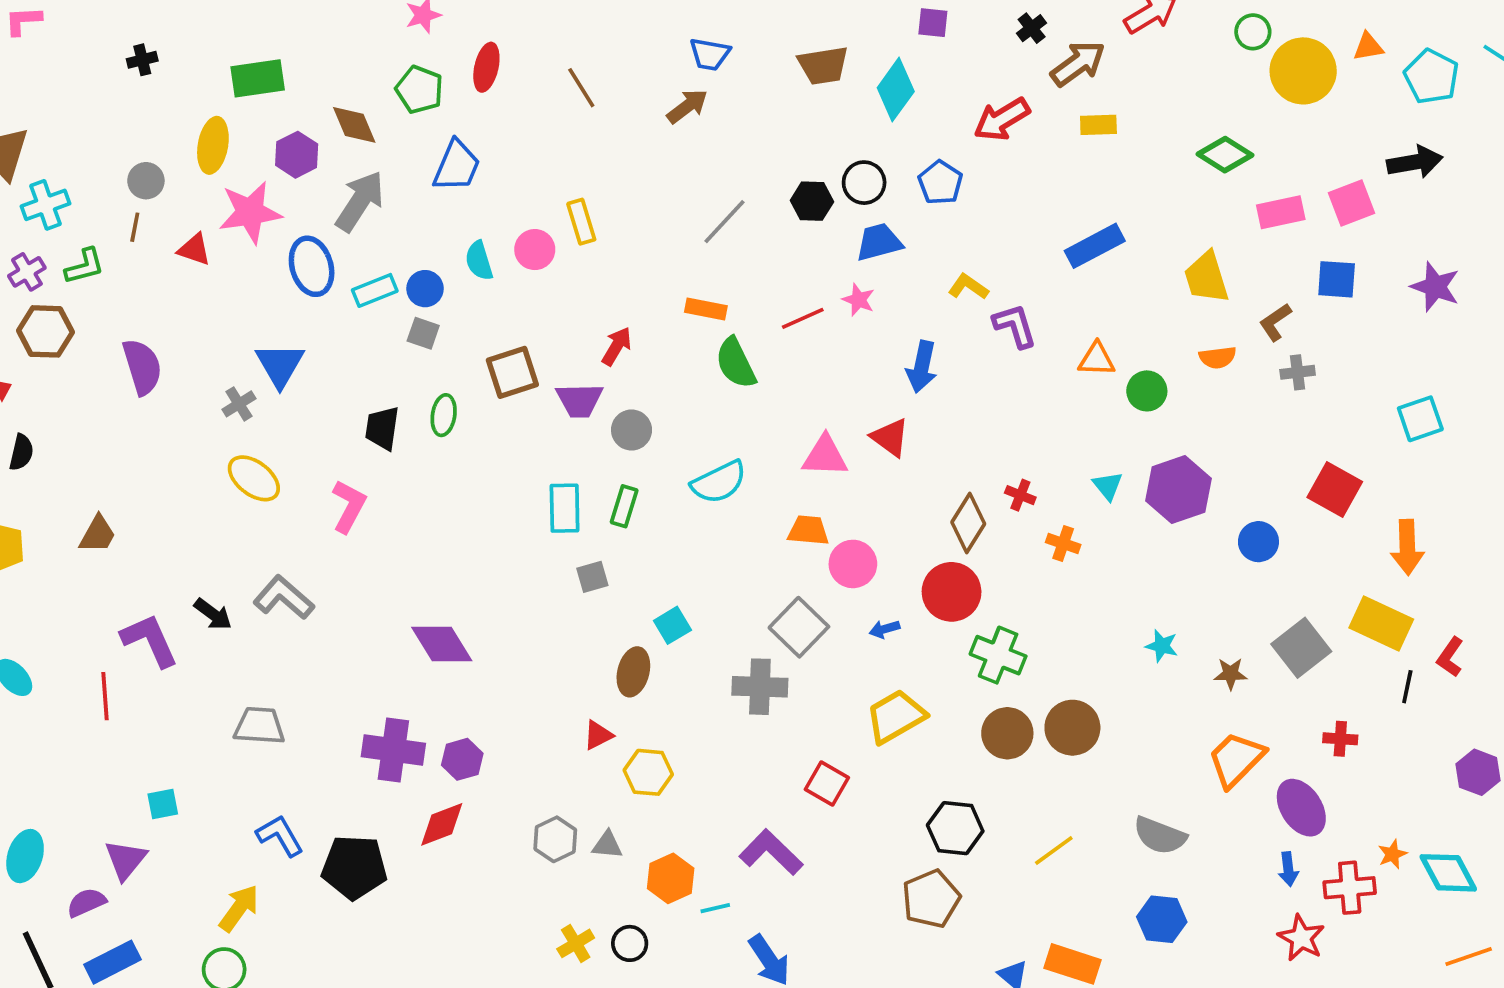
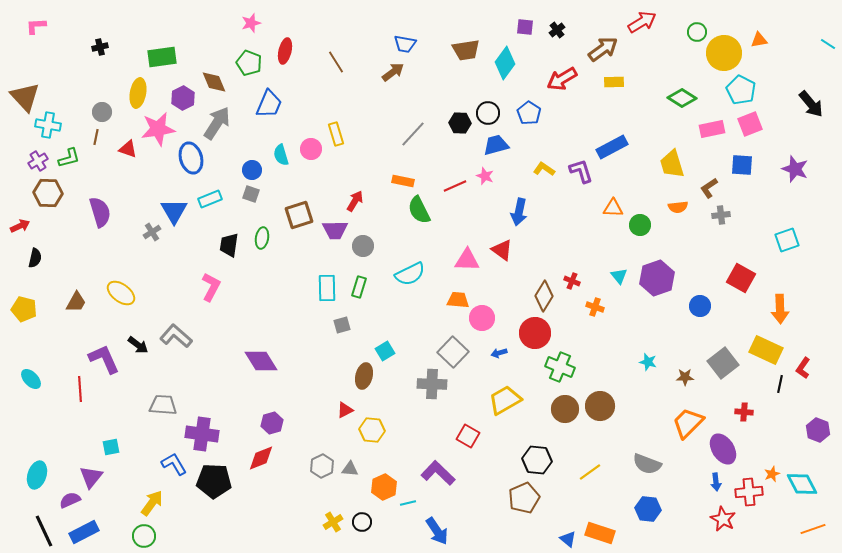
black cross: (1032, 28) -> (557, 30), moved
cyan pentagon: (1431, 77) -> (741, 90), moved
black arrow: (1415, 162) -> (811, 104), moved, turned 60
cyan cross: (45, 205) -> (48, 125), turned 30
cyan rectangle: (375, 290) -> (210, 199), moved
purple L-shape: (1015, 326) -> (581, 171), moved
yellow ellipse: (254, 478) -> (121, 293), moved
purple cross: (393, 750) -> (202, 434), moved

